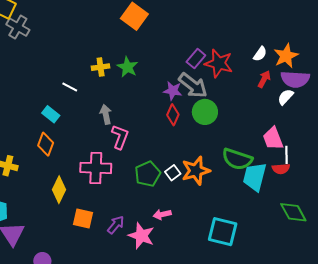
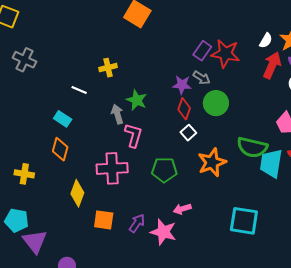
gray cross: (18, 27) -> (24, 60), moved
green star: (128, 67) -> (137, 100), moved
red arrow: (264, 79) -> (272, 65), size x1.5
gray arrow: (193, 85) -> (202, 78), size x0.6
white square: (173, 173) -> (188, 133), moved
green pentagon: (148, 174) -> (164, 170), turned 30

